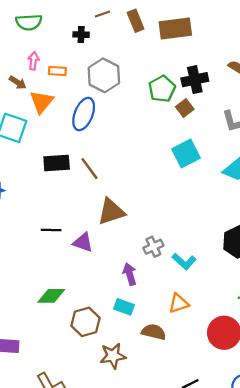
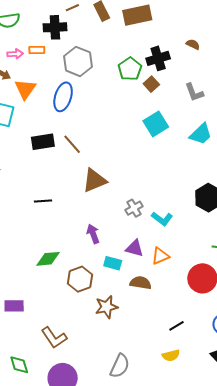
black cross: (81, 35) -> (55, 27), size x1.6
pink arrow: (33, 61) -> (15, 54), turned 84
orange rectangle: (57, 71) -> (37, 50), moved
purple triangle: (83, 242) -> (135, 248), moved
purple arrow: (130, 274) -> (93, 234), moved

